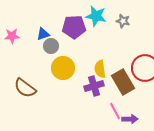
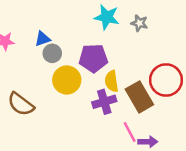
purple pentagon: (74, 27) -> (93, 58), moved

